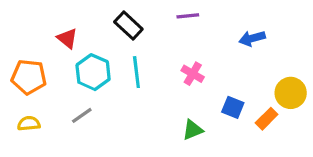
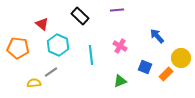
blue arrow: (252, 38) -> (157, 36), moved, turned 63
cyan line: (136, 72) -> (91, 55), moved
yellow semicircle: (29, 123) -> (34, 83), moved

